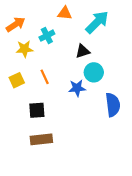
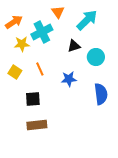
orange triangle: (65, 13) -> (58, 12), turned 48
cyan cross: (47, 36) -> (42, 32), size x1.5
cyan circle: (94, 72) -> (96, 57), moved
yellow square: (17, 80) -> (15, 72), turned -32

